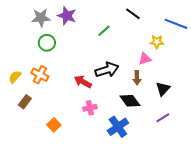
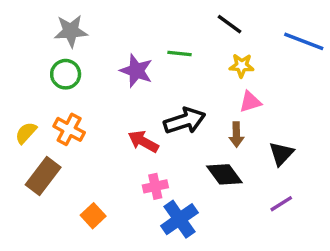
purple star: (67, 16) -> (136, 71), moved
green line: (104, 31) -> (179, 54), turned 48
yellow star: (157, 42) -> (242, 66), moved
green circle: (47, 43) -> (66, 74), moved
brown rectangle: (25, 102) -> (43, 176), size x1.5
blue cross: (118, 127) -> (179, 219), moved

